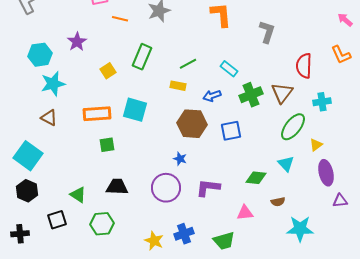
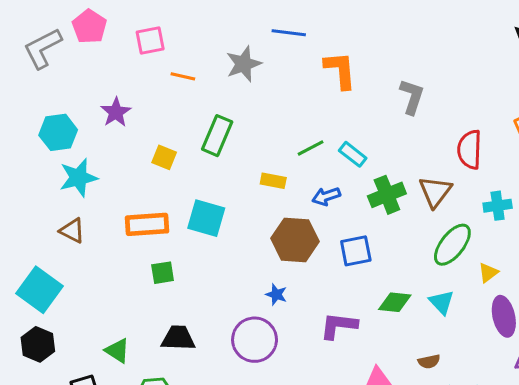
green line: (188, 64) -> (311, 148), moved
yellow square: (108, 71) -> (164, 157), turned -35
green diamond: (256, 178) -> (395, 302), moved
purple L-shape: (208, 188) -> (339, 326), moved

